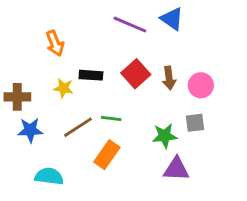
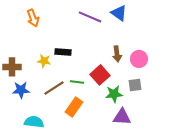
orange arrow: (55, 43) -> (33, 18), moved
red square: (136, 74) -> (100, 75), moved

